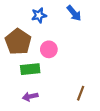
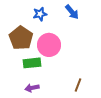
pink circle: (49, 49) -> (49, 45), size x1.5

